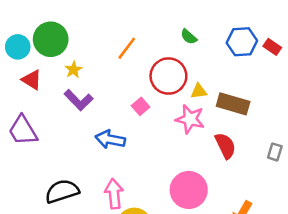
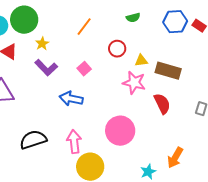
green semicircle: (189, 37) -> (133, 18), turned -56
red circle: (168, 76) -> (117, 49), size x0.6
pink square: (141, 106) -> (84, 69), moved
pink circle: (189, 190) -> (120, 131), moved

